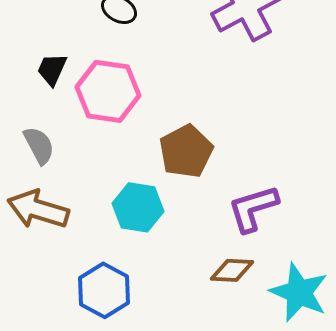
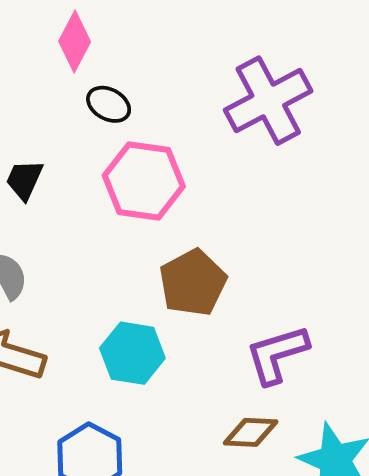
pink hexagon: (108, 91) -> (144, 181), moved

